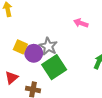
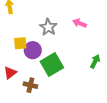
gray star: (48, 46) -> (48, 27), moved
yellow square: (20, 47) -> (20, 43), turned -32

